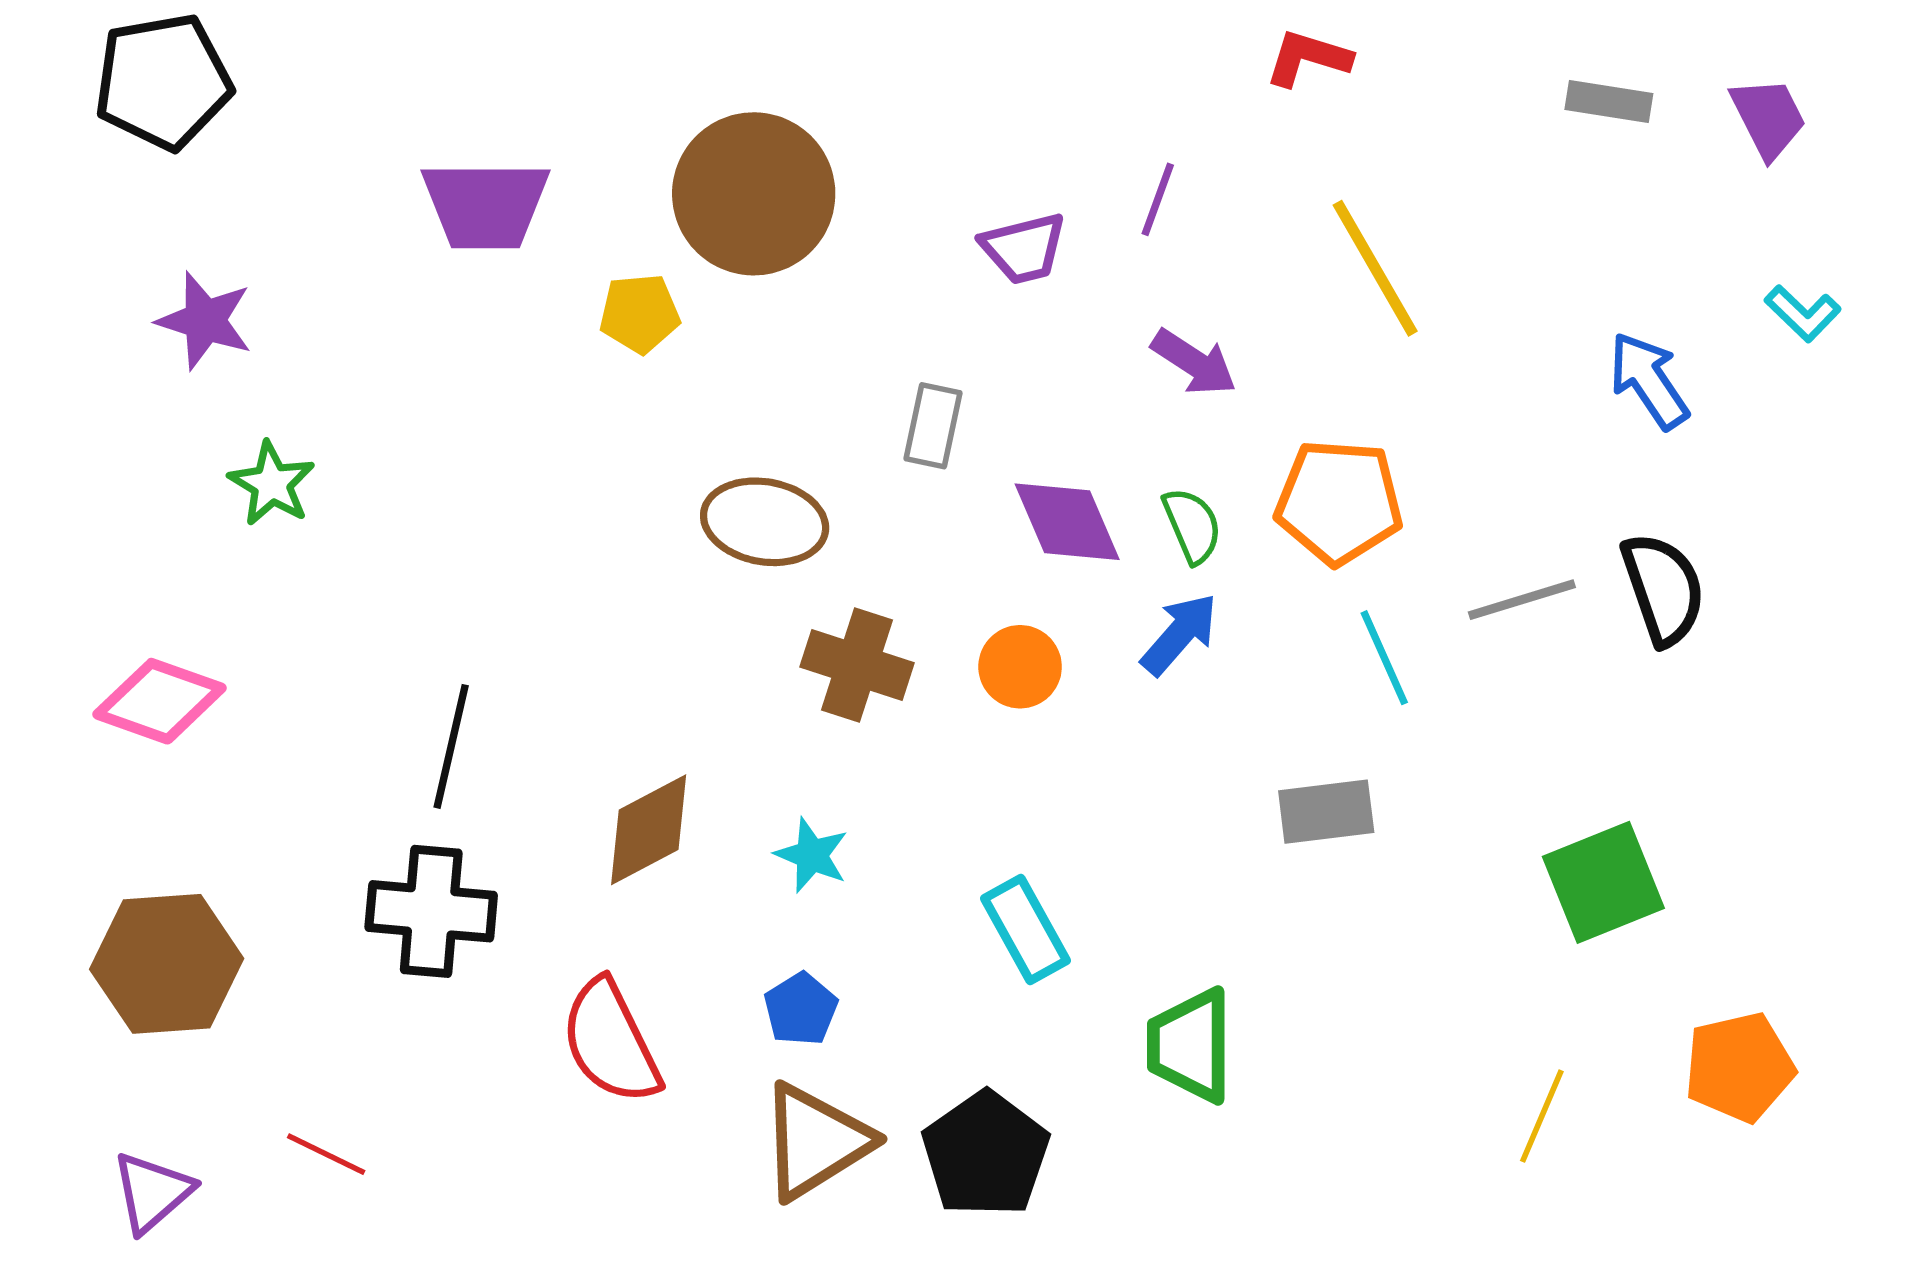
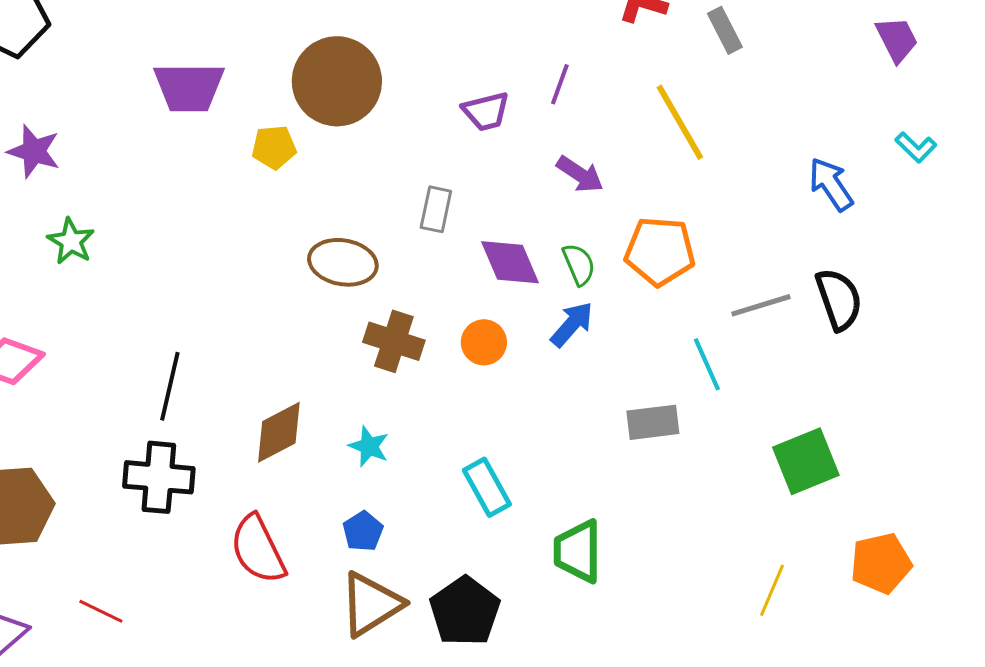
gray rectangle: (1609, 101) -> (725, 30), moved, turned 54
cyan line: (1384, 658) -> (707, 364), moved

